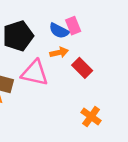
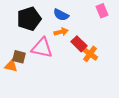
pink rectangle: (73, 26) -> (102, 11), moved
orange cross: (91, 117) -> (90, 54), moved

